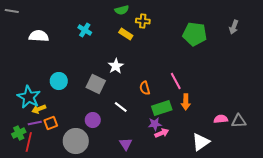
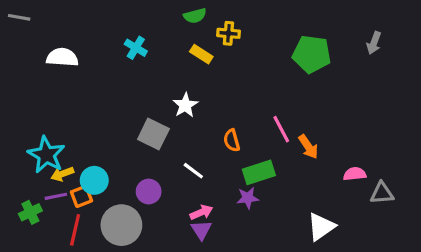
cyan circle: (59, 81) -> (94, 180), moved
orange arrow: (186, 102) -> (308, 147), moved, turned -35
pink semicircle: (221, 119) -> (355, 174), moved
pink arrow: (162, 133) -> (201, 212), moved
red line: (29, 142) -> (75, 230), moved

